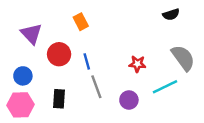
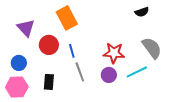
orange rectangle: (81, 22) -> (67, 18), size x1.6
red star: (137, 64) -> (114, 53), size x1.5
purple circle: (129, 100) -> (109, 75), moved

